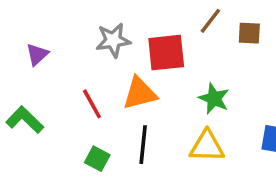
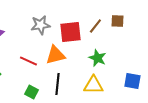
brown line: (210, 21) -> (95, 26), moved
red line: (92, 104) -> (28, 61), turned -36

